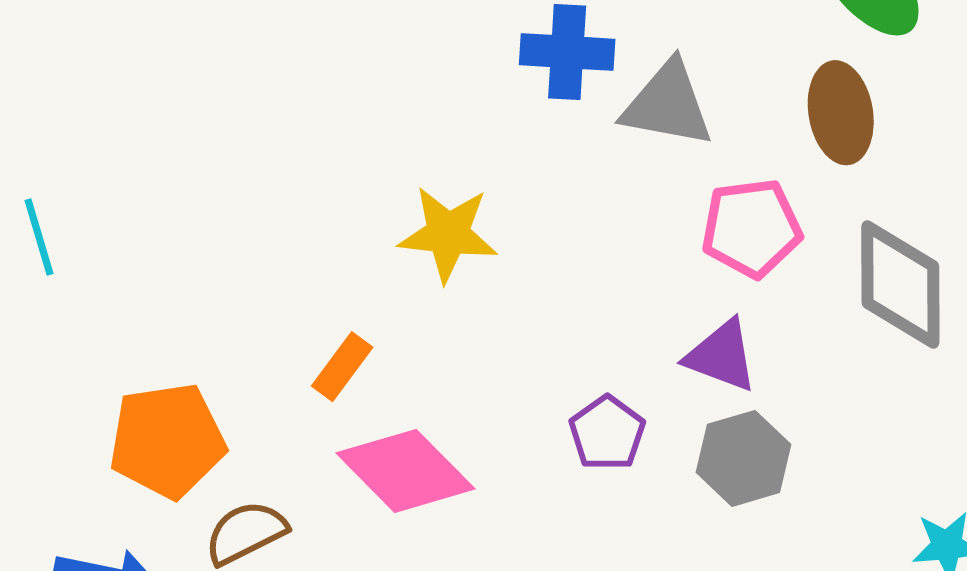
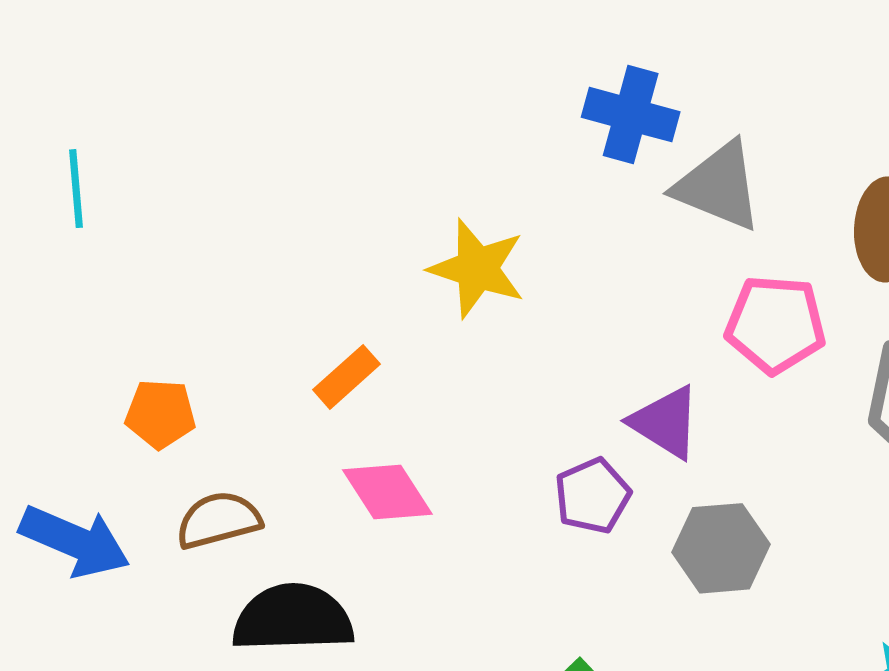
purple triangle: (721, 356) -> (665, 422), moved
orange pentagon: (167, 441) -> (160, 414), size x0.6
pink diamond: (405, 471) -> (387, 492), size x0.7

